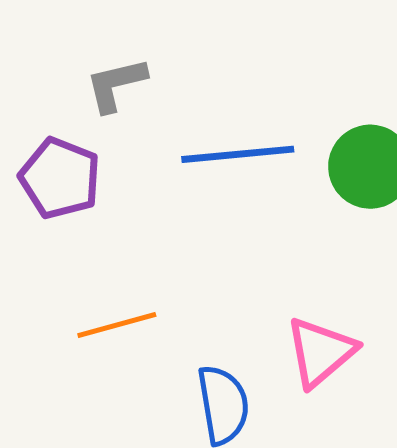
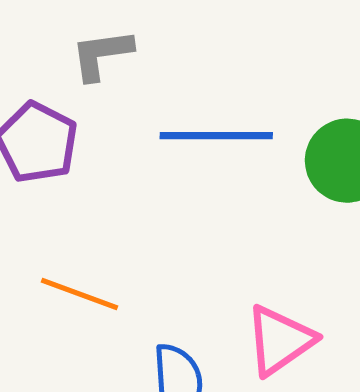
orange line: (117, 325) -> (79, 294), turned 30

